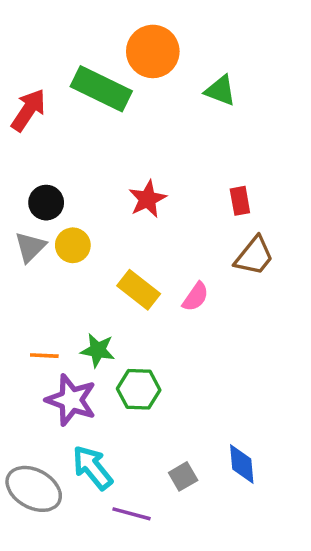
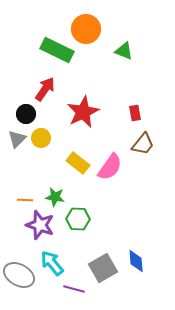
red arrow: (28, 110) -> (45, 89), moved
red star: (147, 199) -> (83, 112), size x1.5
pink semicircle: (196, 297) -> (110, 167), size x1.6
gray square: (183, 476) -> (103, 268), size x1.8

